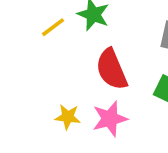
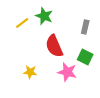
pink star: (110, 119) -> (67, 72), moved, turned 30

